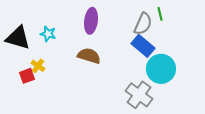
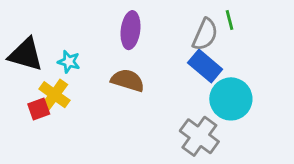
cyan star: (48, 34) -> (69, 62), moved
yellow cross: (38, 66) -> (54, 95), size x1.5

